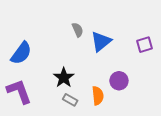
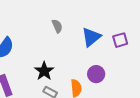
blue triangle: (101, 41) -> (91, 37), moved

